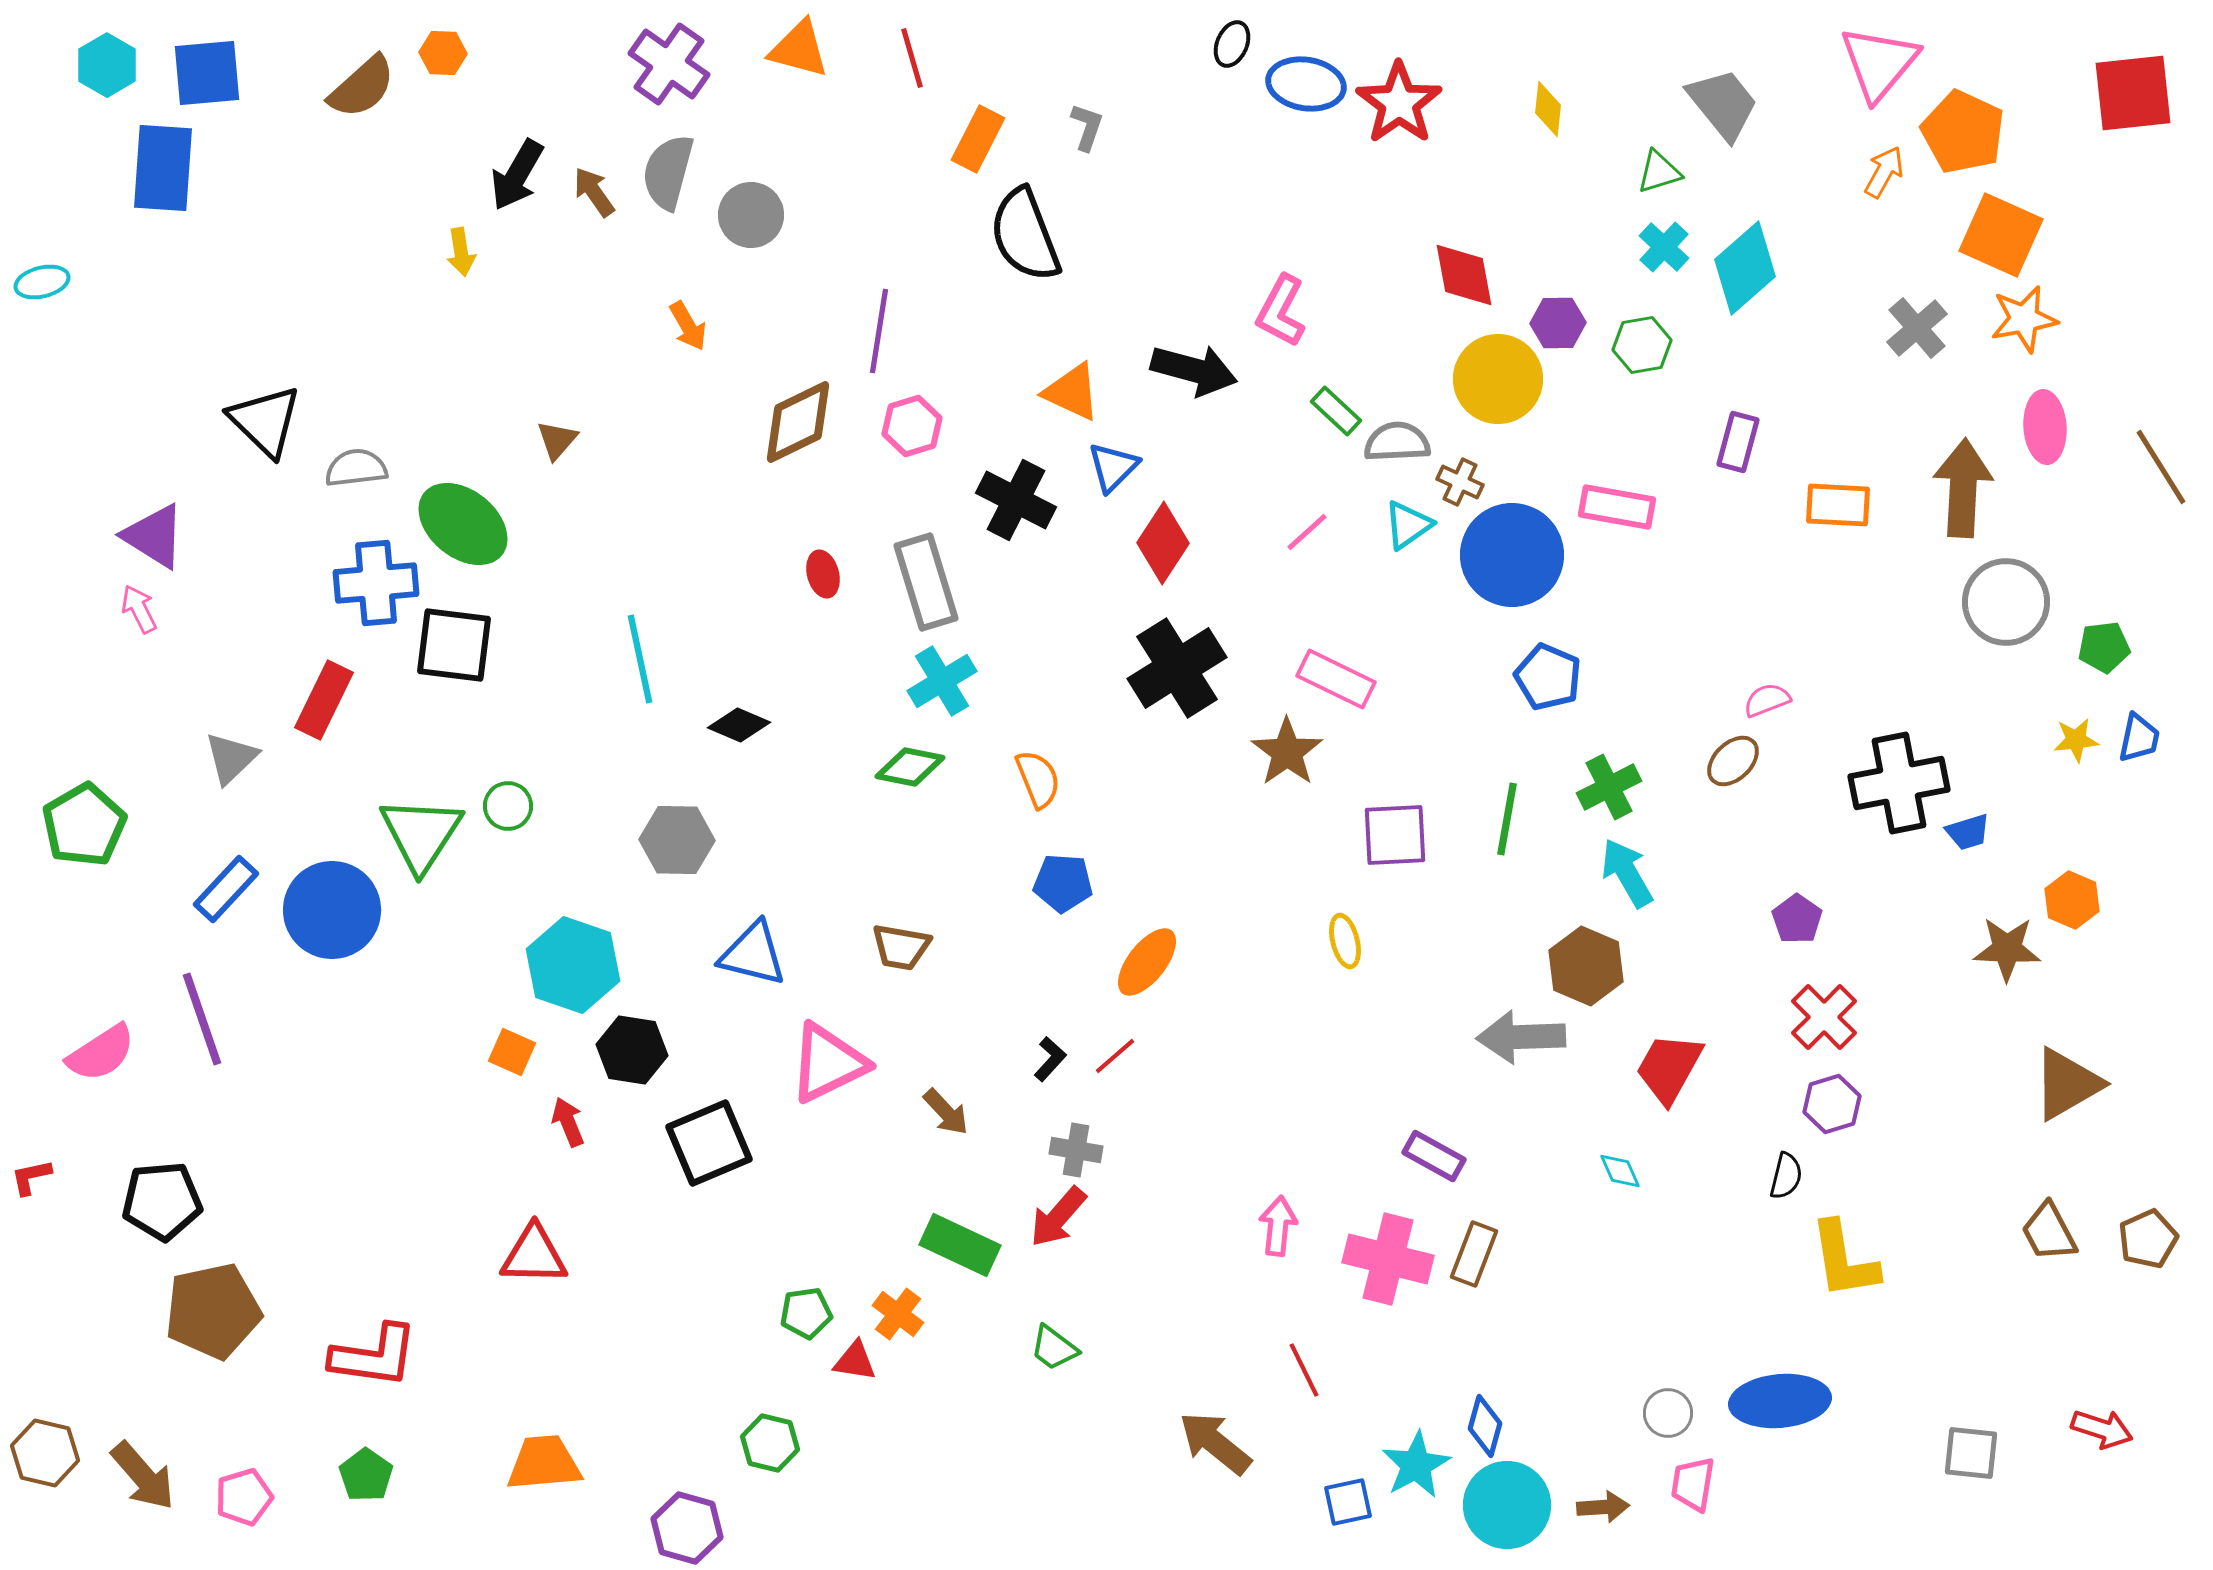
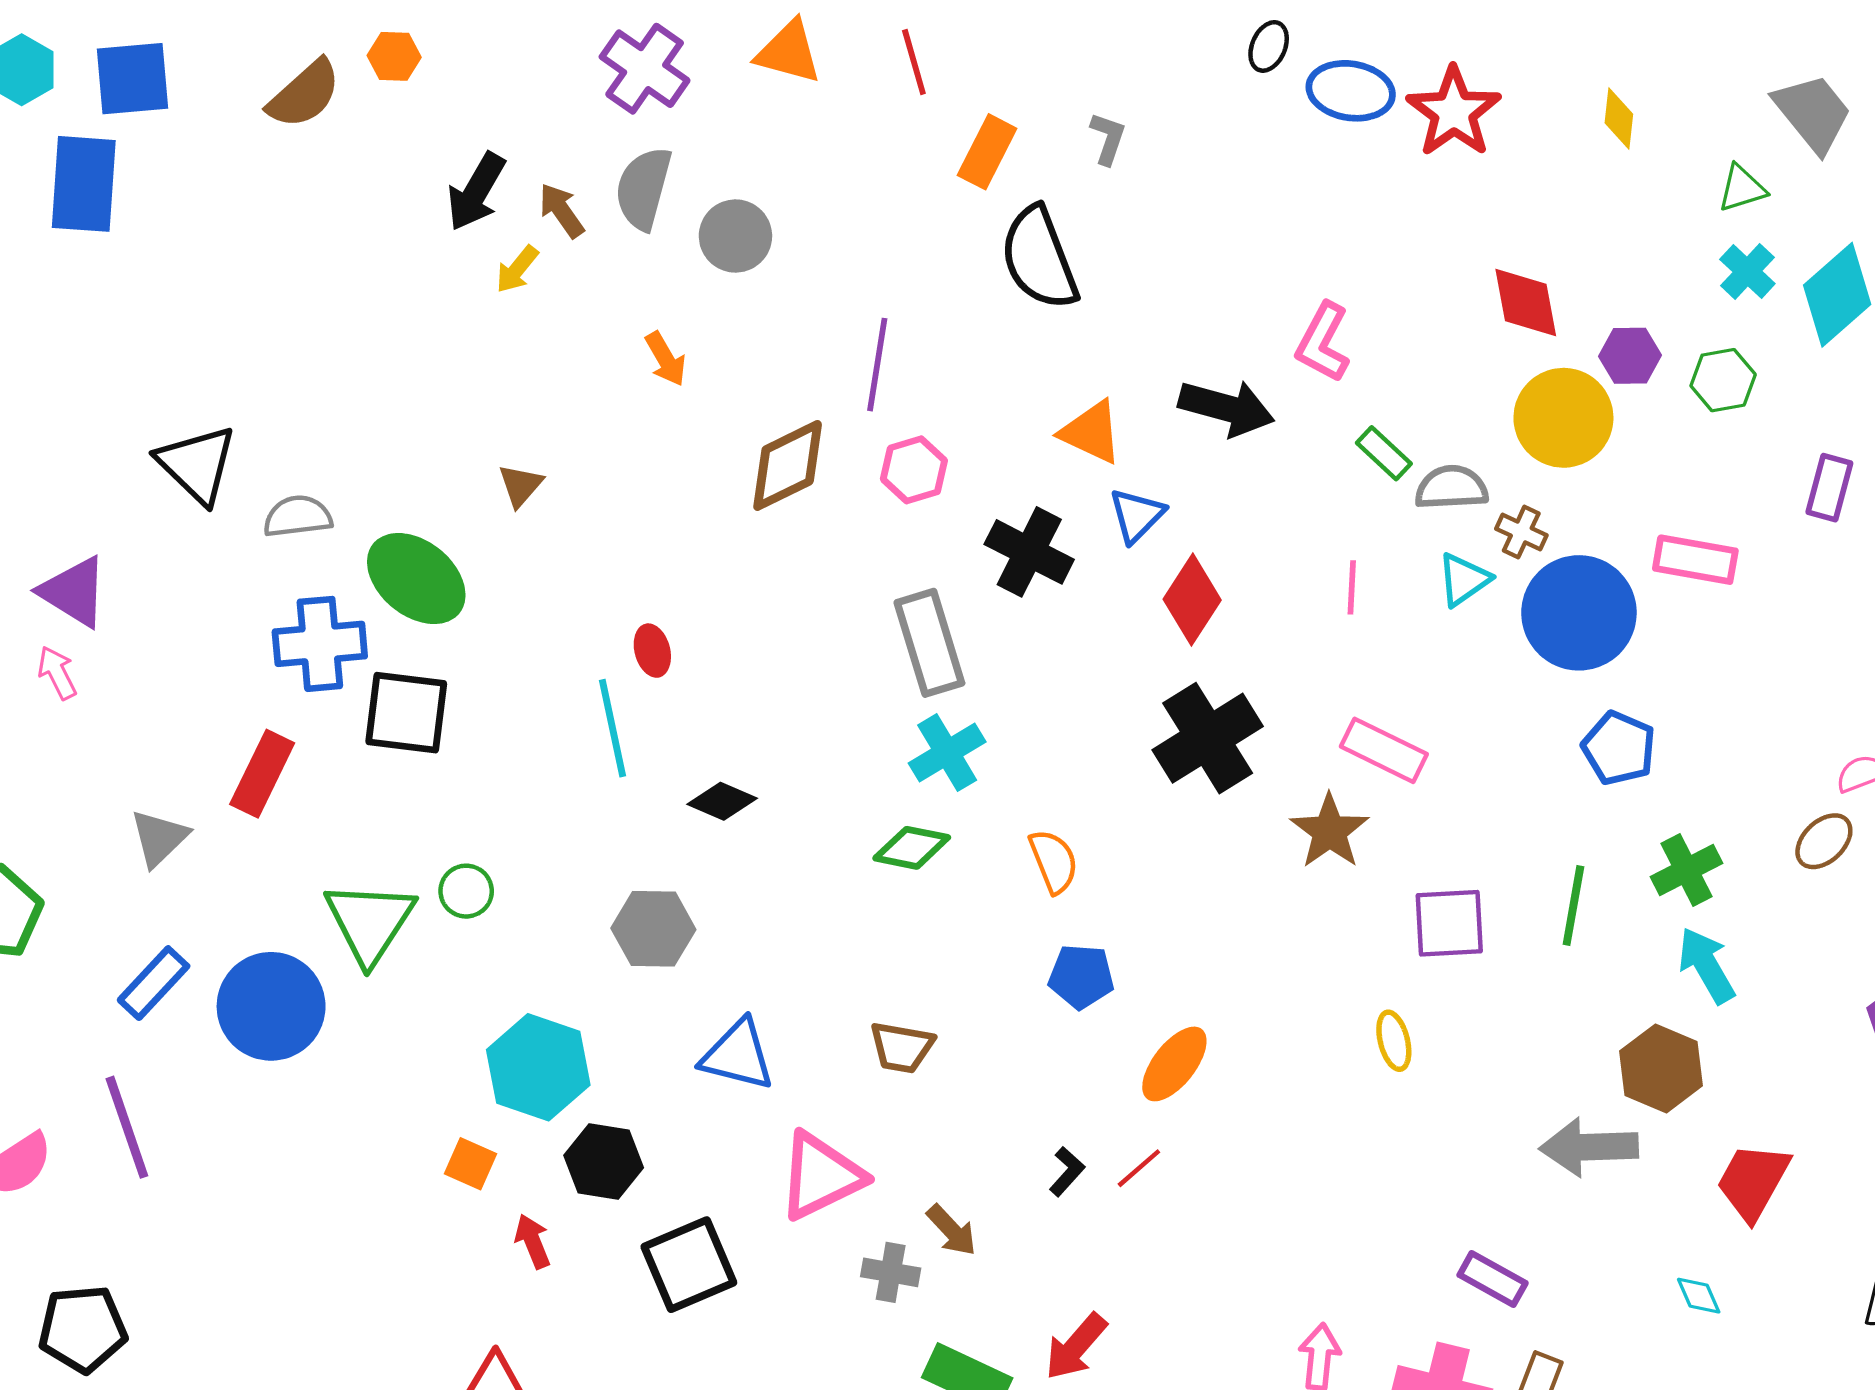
yellow arrow: (461, 252) -> (517, 269), moved, turned 48
pink line: (1307, 532) -> (1352, 587), turned -45
red ellipse: (823, 574) -> (652, 651), moved
gray cross: (1076, 1150) -> (891, 1272), moved

